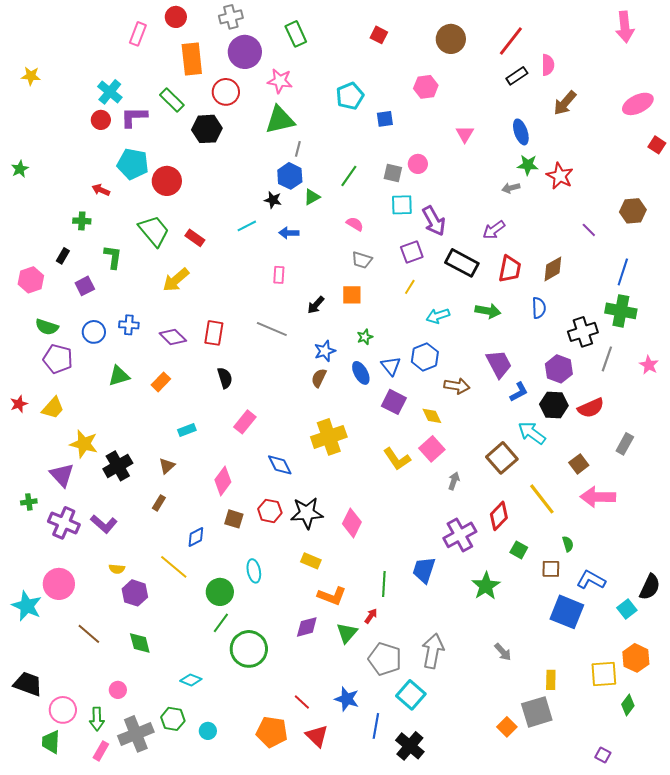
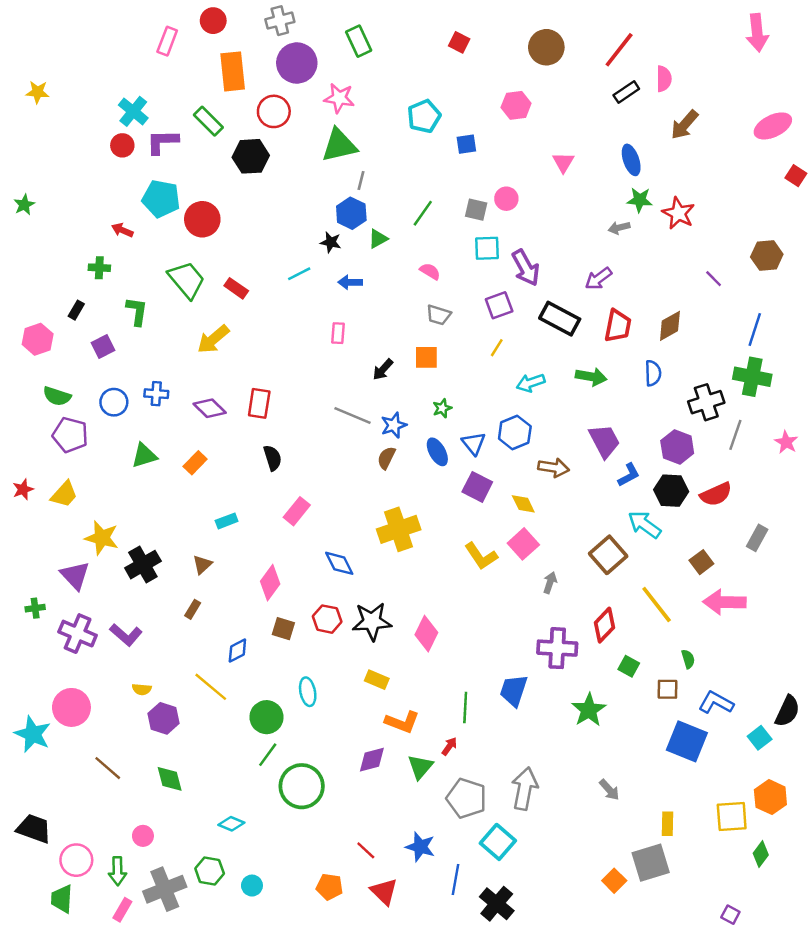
gray line: (272, 329) -> (353, 416), moved
purple cross: (460, 535) -> (557, 648), turned 32
orange pentagon: (272, 732) -> (330, 887), size x0.7

